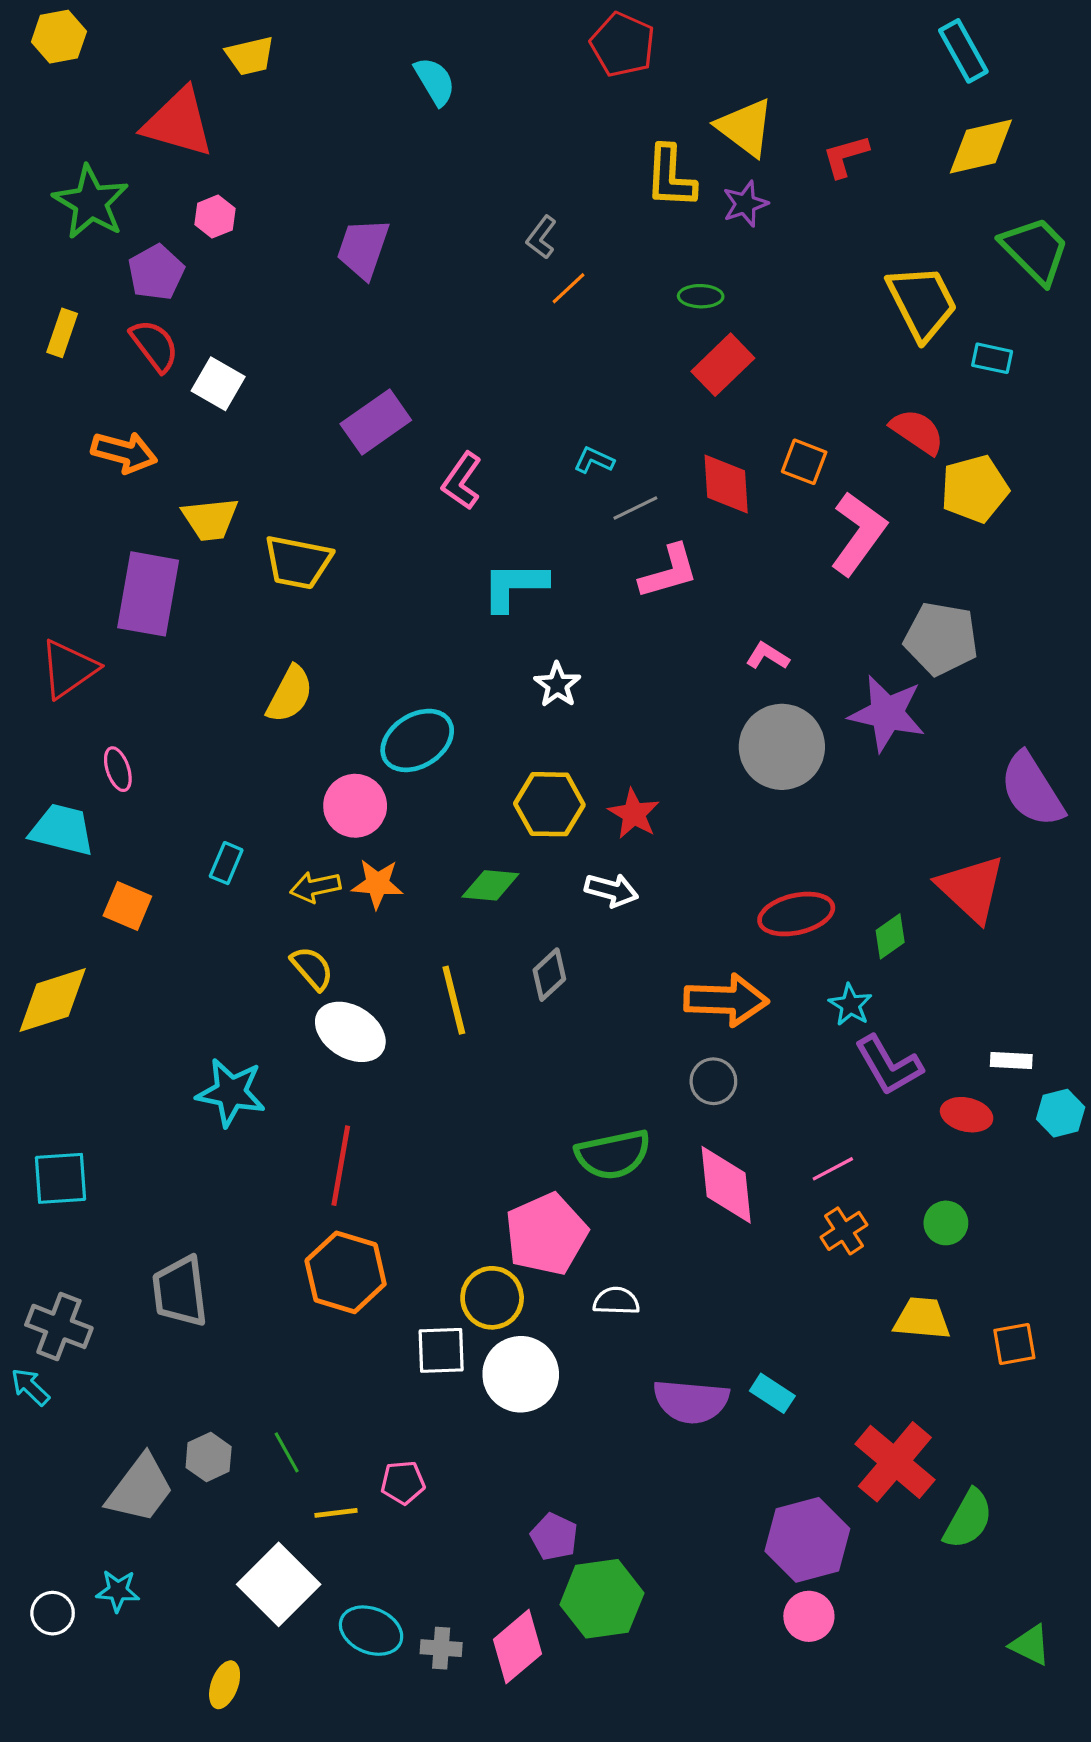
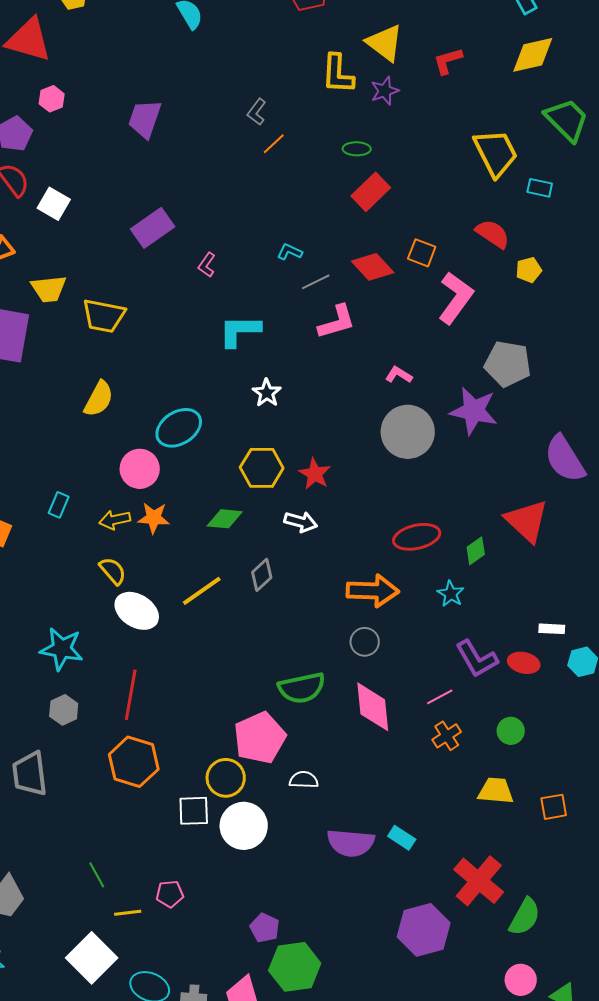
pink L-shape: (462, 481) -> (207, 265), size x0.7
red diamond: (726, 484) -> (373, 267), turned -39
yellow pentagon: (975, 489) -> (529, 270), size x0.6
yellow line: (454, 1000) -> (202, 591), turned 69
purple L-shape: (889, 1065) -> (477, 659), moved
gray hexagon: (209, 1457) -> (64, 710), moved
pink circle: (809, 1616) -> (521, 980), moved

